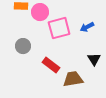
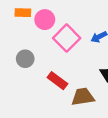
pink square: (59, 28) -> (67, 38), turned -30

